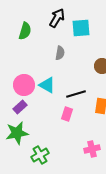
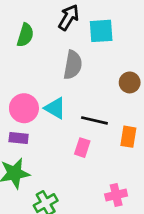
gray semicircle: (60, 53) -> (73, 65), size x1.5
black line: (76, 94) -> (94, 120), turned 30
purple rectangle: (20, 107) -> (19, 138), turned 48

